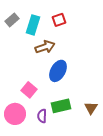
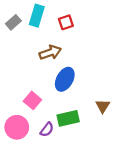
cyan rectangle: (33, 25) -> (37, 16), moved
brown triangle: (91, 108) -> (103, 106), moved
purple semicircle: (42, 116) -> (47, 130), turned -144

